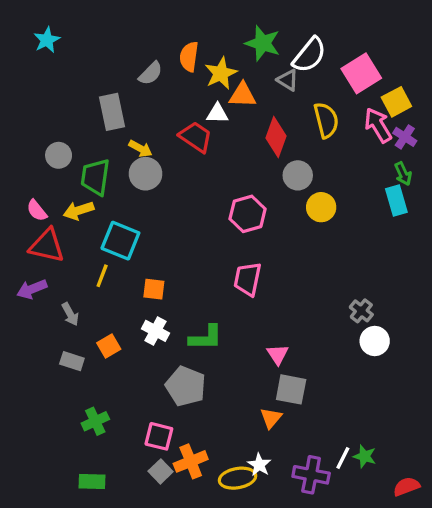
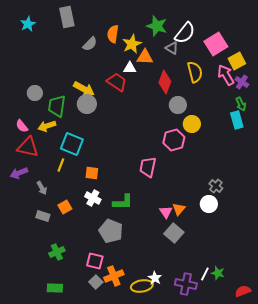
gray rectangle: (112, 112) -> (67, 17), moved
yellow arrow: (140, 149) -> (84, 89), size x1.5
pink hexagon: (248, 214) -> (174, 140), moved
white circle: (375, 341) -> (209, 204), moved
gray square: (291, 389) -> (174, 233), turned 30
orange triangle: (271, 418) -> (179, 209), moved

